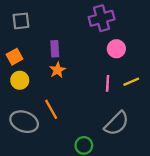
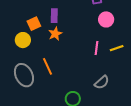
orange square: (15, 57) -> (34, 24), moved
gray ellipse: (24, 122) -> (24, 75), turned 40
gray semicircle: (117, 123) -> (102, 82), size x0.7

